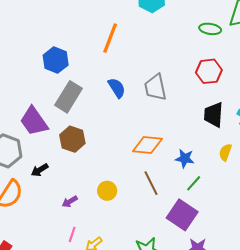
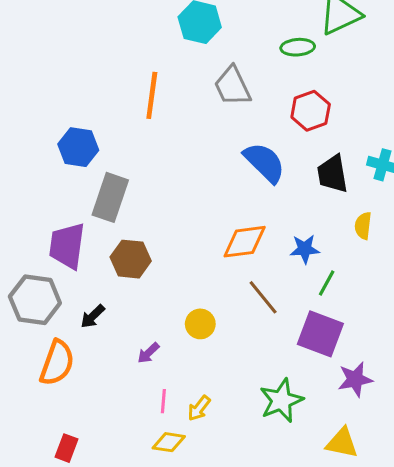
gray trapezoid: (155, 87) -> (233, 86), moved
blue semicircle: (117, 88) -> (264, 162), moved, size x1.4
purple trapezoid: (34, 121) -> (67, 246), turned 56

